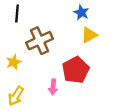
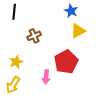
brown cross: (40, 41) -> (34, 36), size x0.6
yellow star: (14, 62) -> (16, 62), moved

